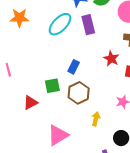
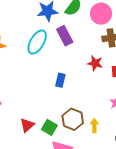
green square: (52, 86) -> (49, 127), moved, turned -35
brown hexagon: (79, 93) -> (73, 119), moved

